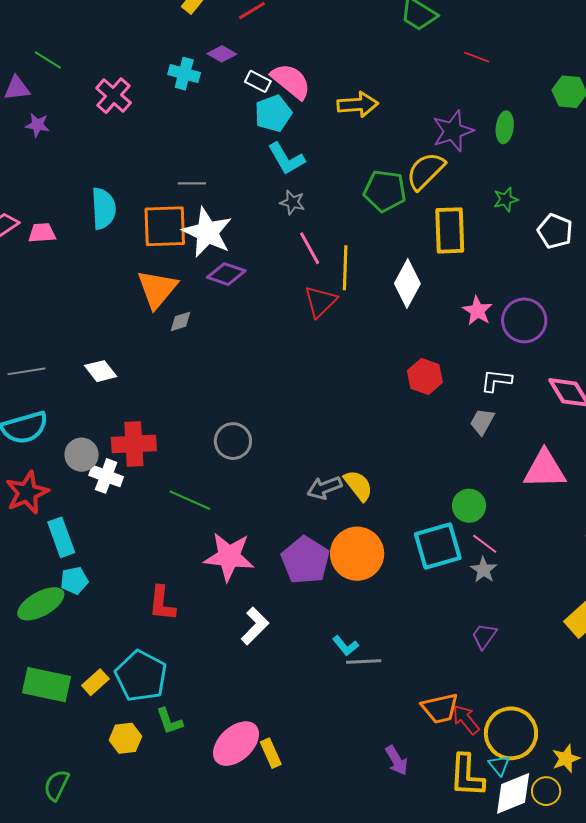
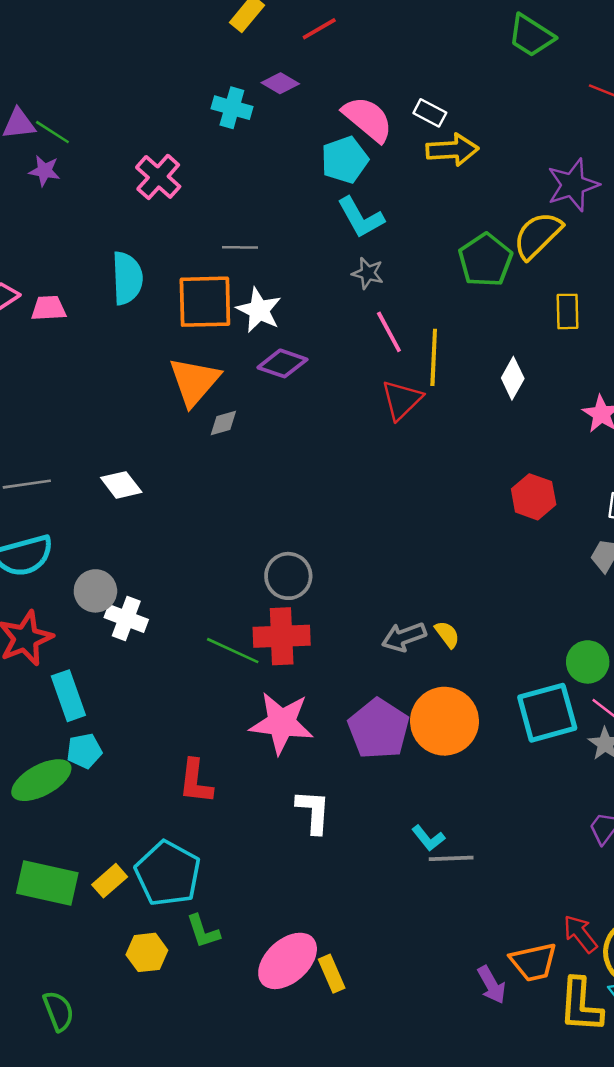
green line: (48, 60) -> (52, 132), moved
white rectangle: (258, 81) -> (430, 113), moved
pink cross: (114, 96) -> (158, 177), moved
green pentagon: (385, 191) -> (485, 260), turned 30
yellow rectangle: (450, 230) -> (567, 311), size x0.6
white star: (207, 232) -> (259, 310), size x0.7
white diamond: (407, 284) -> (513, 378), size x0.7
red cross: (134, 444) -> (282, 636), moved
yellow semicircle: (358, 485) -> (447, 634), size x0.7
white L-shape: (255, 626) -> (313, 812), turned -42
orange trapezoid: (440, 708) -> (534, 962), moved
green semicircle: (57, 785) -> (58, 1011), turned 132

